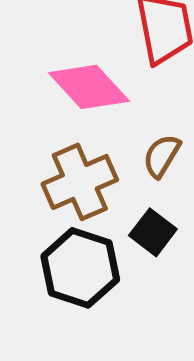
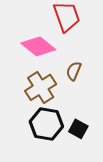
black square: (153, 232) -> (78, 129), moved

